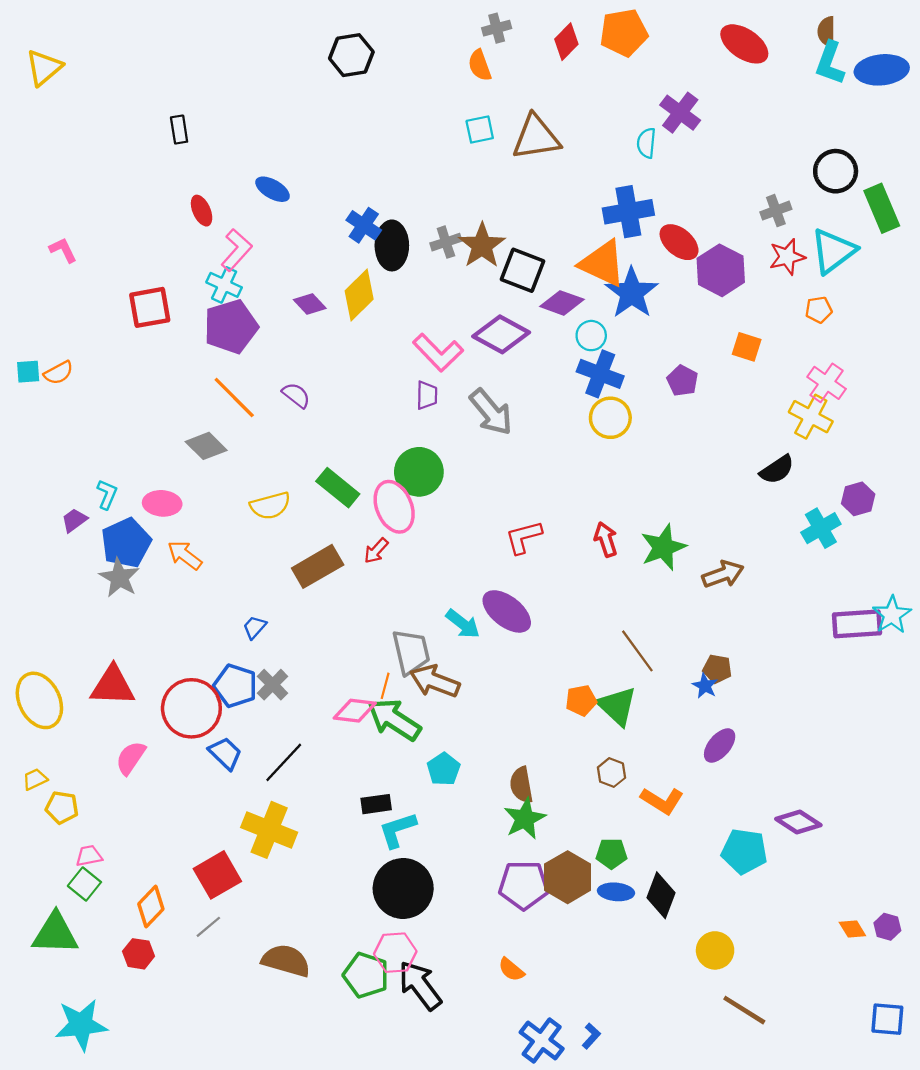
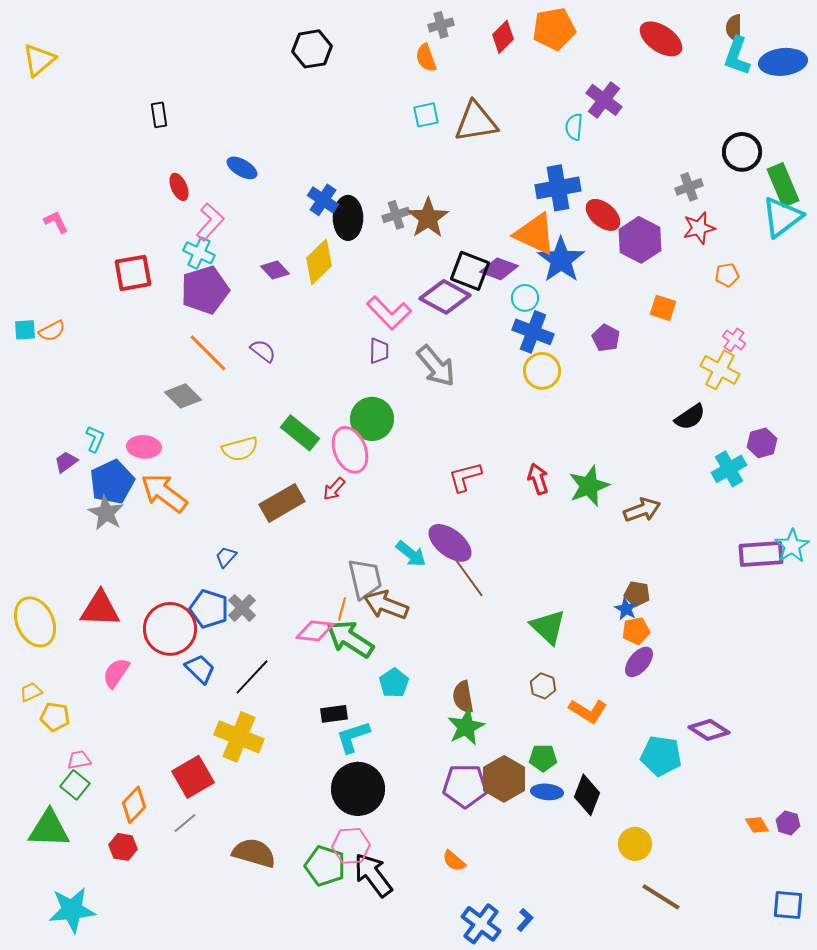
cyan triangle: (833, 251) -> (782, 217), moved
black square: (522, 270) -> (470, 271), moved
pink cross: (827, 383) -> (734, 340), size x0.7
orange arrow: (185, 555) -> (164, 493), size x1.5
brown line: (637, 651) -> (469, 578), moved
orange pentagon: (581, 700) -> (636, 631), moved

